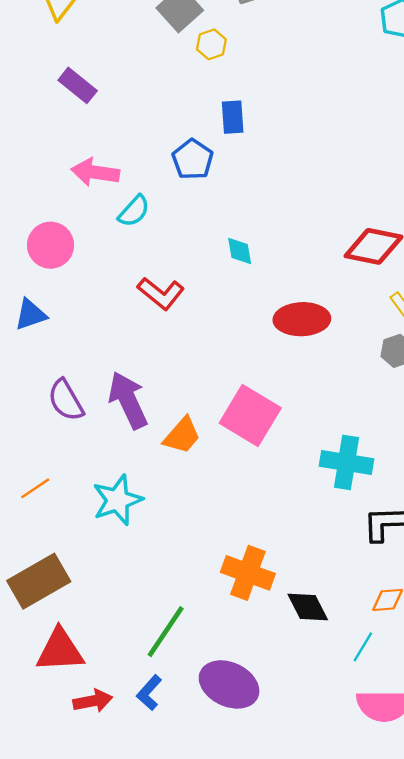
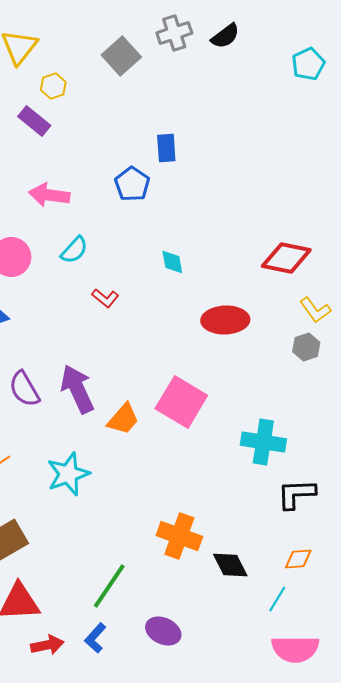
yellow hexagon: (211, 44) -> (53, 86), moved
cyan semicircle: (134, 211) -> (74, 250), moved
red L-shape: (161, 293) -> (105, 298), size x0.7
purple ellipse: (229, 684) -> (163, 631), size x0.7

